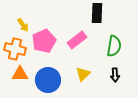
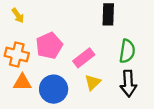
yellow arrow: (23, 25) -> (18, 15), moved
pink rectangle: (77, 40) -> (84, 58), moved
black arrow: (115, 75) -> (128, 84), size x1.6

